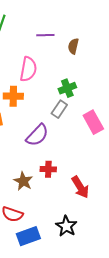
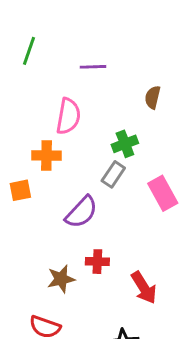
brown semicircle: (73, 46) -> (153, 97), moved
brown star: (23, 181) -> (61, 279), turned 30

